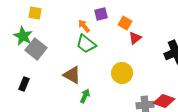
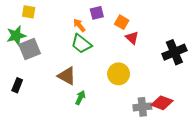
green star: (23, 36) -> (16, 36), turned 30
red triangle: (135, 38) -> (132, 38), turned -40
gray square: (36, 49) -> (30, 49), turned 30

